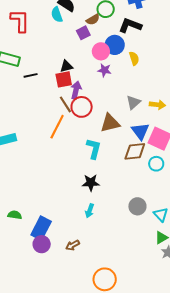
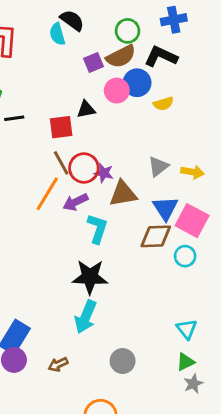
brown semicircle: (93, 20) -> (121, 56), moved, size x1.5
yellow semicircle: (134, 58) -> (163, 104), turned 88
black triangle: (66, 66) -> (86, 109), moved
purple star: (104, 70) -> (104, 173), moved
purple arrow: (76, 90) -> (76, 202), moved, turned -132
black star: (91, 183) -> (90, 277), size x1.4
gray circle: (137, 206) -> (123, 361), moved
cyan arrow: (90, 211) -> (86, 317), size x1.6

